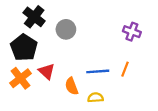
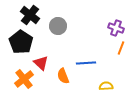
orange line: (125, 69) -> (121, 48), moved
orange cross: (20, 78) -> (24, 79), moved
yellow semicircle: (95, 98) -> (106, 86), moved

